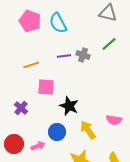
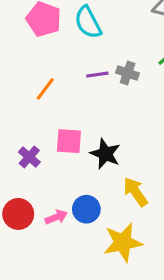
orange line: (31, 65) -> (45, 89), turned -35
pink square: (46, 87) -> (69, 141), moved
blue circle: (57, 132) -> (86, 209), moved

